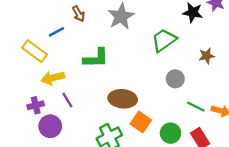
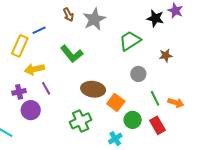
brown arrow: (78, 14) -> (68, 15), moved
yellow rectangle: (35, 51) -> (20, 46), turned 75
green L-shape: (96, 58) -> (72, 54), turned 50
green line: (196, 107) -> (155, 98), turned 35
orange square: (141, 122) -> (116, 103), moved

